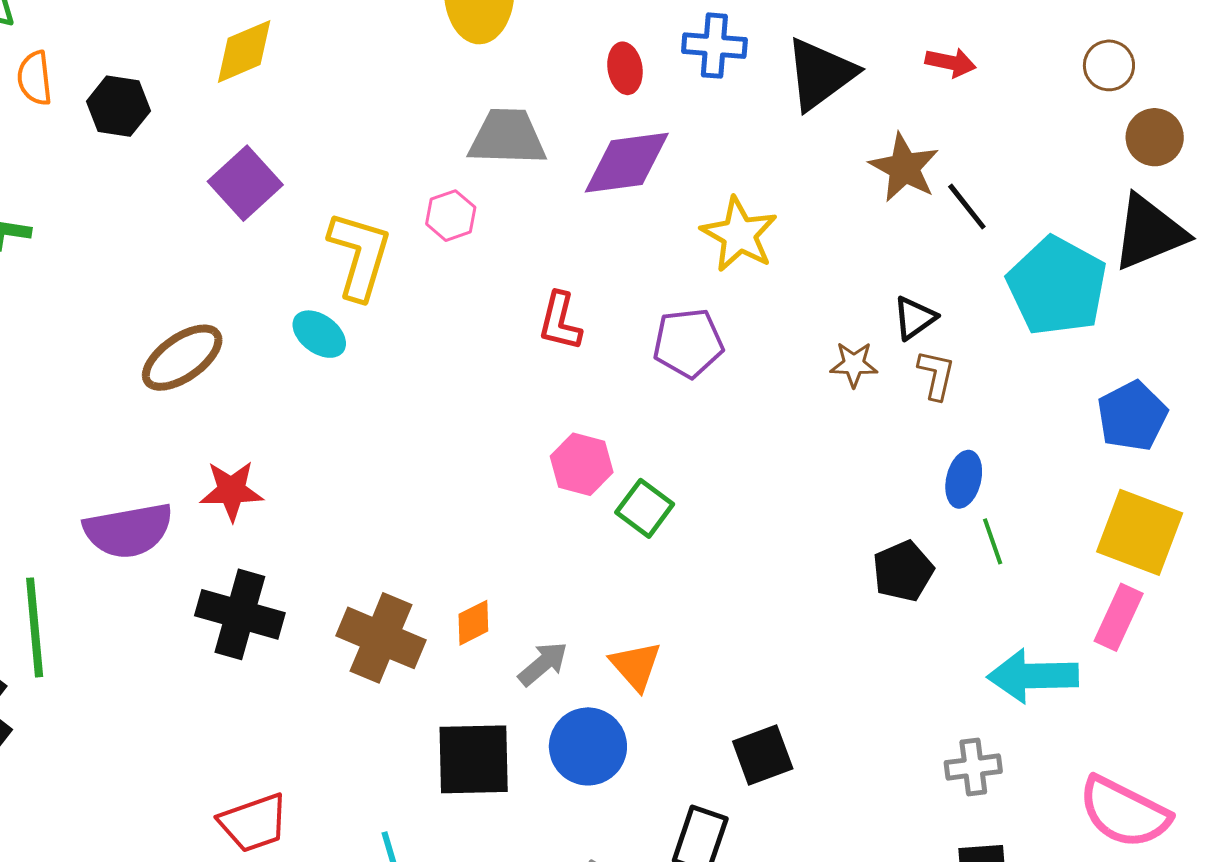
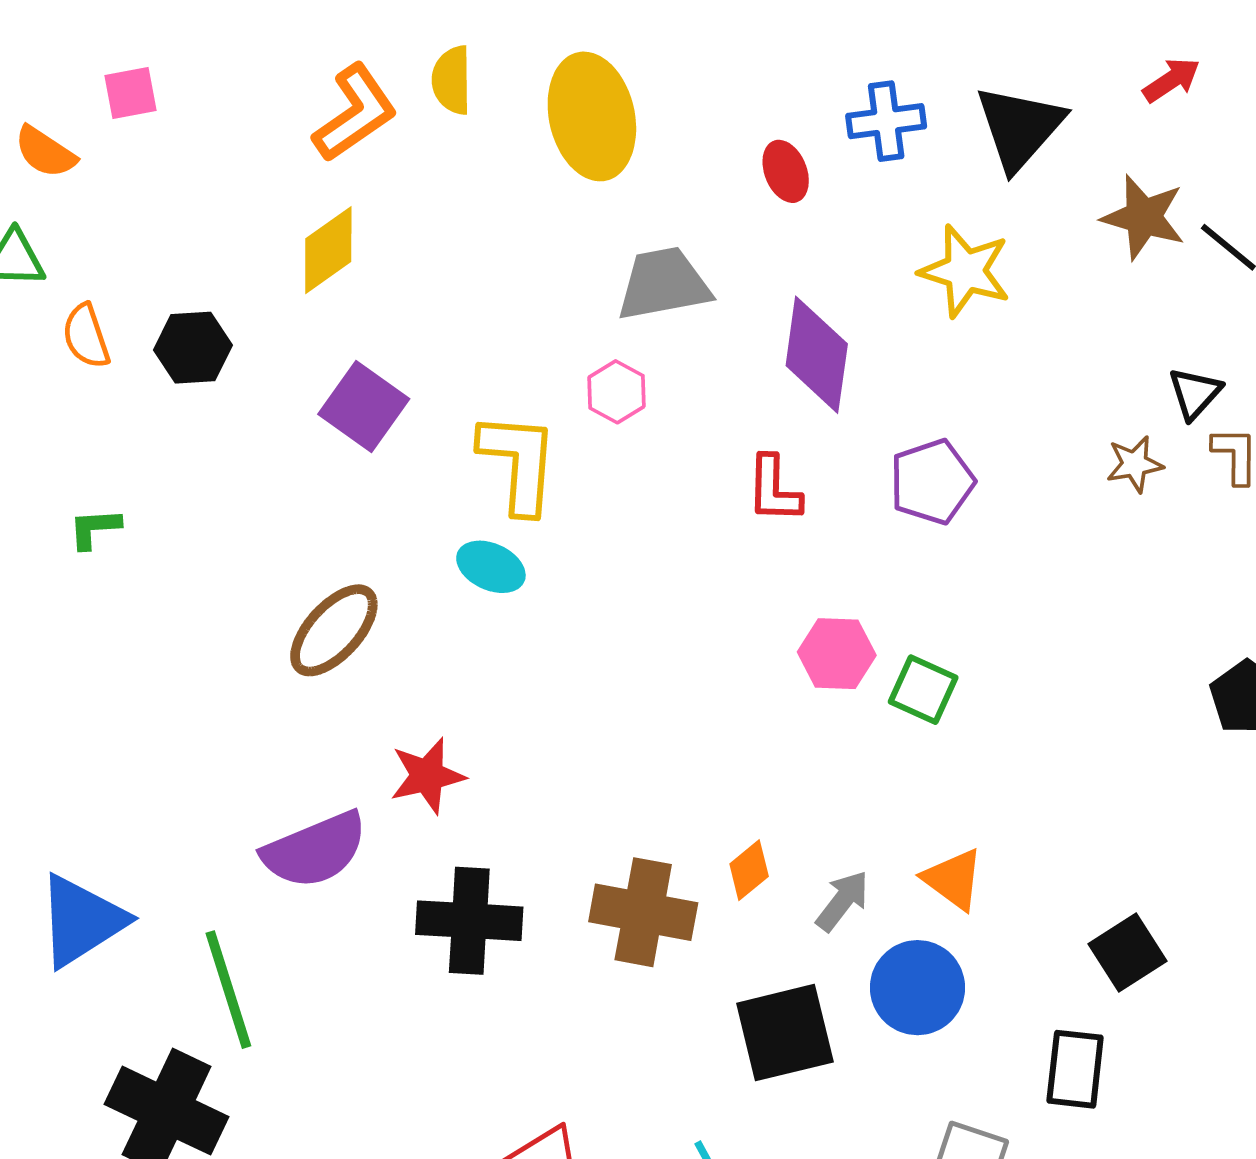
red arrow: (951, 62) -> (1171, 80), turned -33
purple diamond: (627, 163) -> (817, 355), moved, turned -62
yellow star: (739, 234) -> (965, 271), moved

